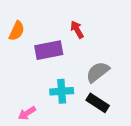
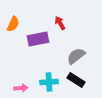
cyan cross: (62, 91) -> (49, 82), moved
pink arrow: (27, 113) -> (21, 88), turned -152

